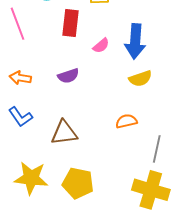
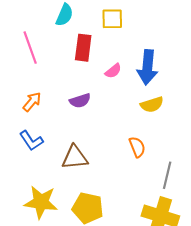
orange arrow: (20, 78) -> (32, 102), turned 120
orange semicircle: (126, 121) -> (137, 147), turned 80

